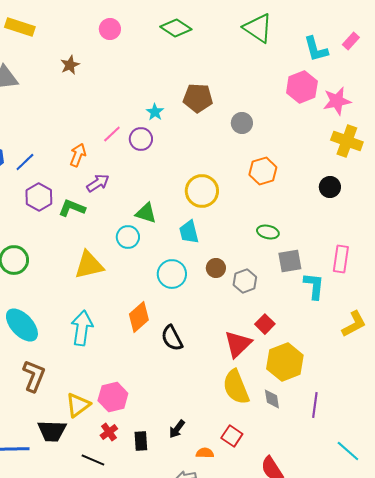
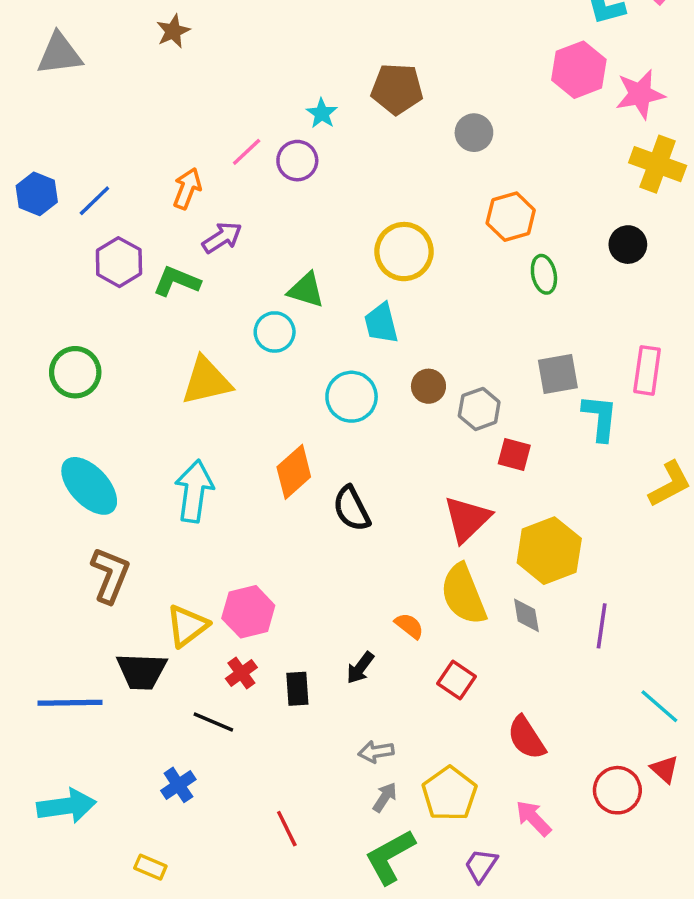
green ellipse: (268, 232) -> (544, 274), moved, turned 65
red square: (265, 324) -> (514, 454), moved, turned -30
orange semicircle: (205, 453) -> (409, 626), moved, turned 36

